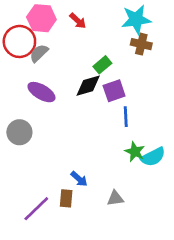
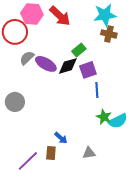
red arrow: (78, 21) -> (60, 16), size x1.6
gray semicircle: (39, 53) -> (27, 58), moved
purple ellipse: (41, 92) -> (46, 64), moved

